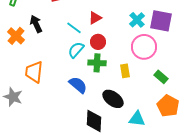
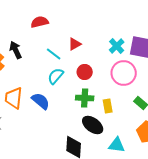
red circle: (98, 42) -> (85, 72), moved
green cross: (97, 63) -> (85, 98), moved
yellow rectangle: (125, 71) -> (108, 106), moved
blue semicircle: (78, 85) -> (41, 101), moved

